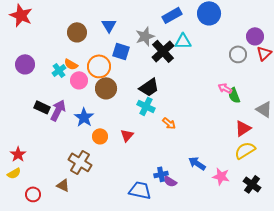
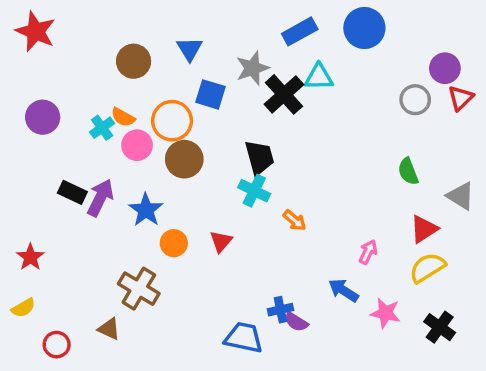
black trapezoid: (149, 87) -> (259, 157), turned -70
pink arrow: (225, 88) -> (368, 252), moved, turned 88
red star: (18, 154) -> (30, 257), moved

